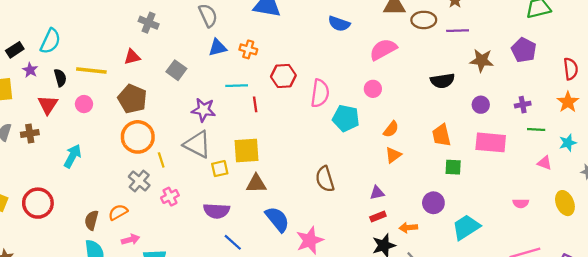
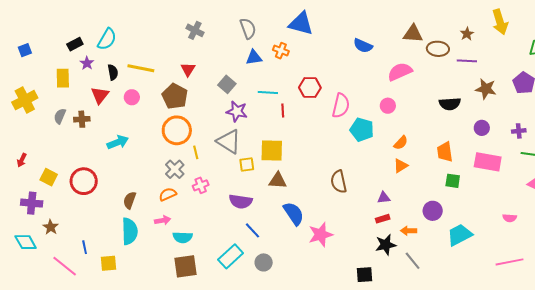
orange cross: (248, 49) -> (281, 51), moved
red triangle: (132, 57) -> (188, 69), moved, turned -49
gray square: (176, 70) -> (227, 84), moved
cyan arrow: (72, 156) -> (118, 142), turned 35
orange semicircle: (118, 212) -> (168, 194), moved

